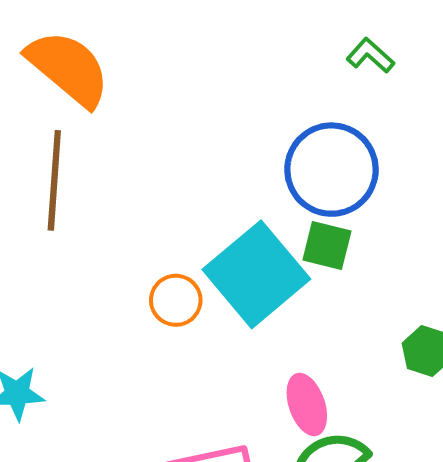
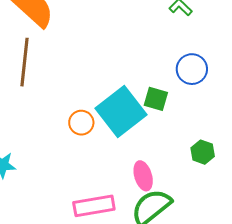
blue circle: (331, 170) -> (192, 69), moved, size x0.7

